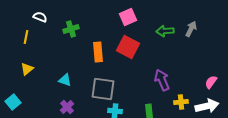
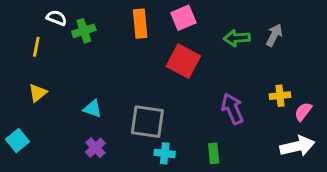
green cross: (71, 29) -> (84, 31), moved
orange rectangle: (98, 52) -> (140, 24), moved
yellow cross: (181, 102) -> (280, 96), moved

